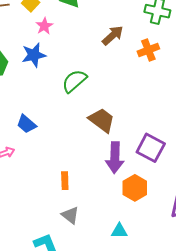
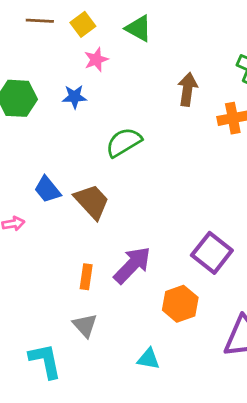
brown arrow: (113, 35) -> (187, 89), turned -50
blue star: (34, 55) -> (74, 97), size x0.7
brown trapezoid: (102, 120) -> (92, 202), moved
purple arrow: (115, 158) -> (132, 265), moved, turned -148

